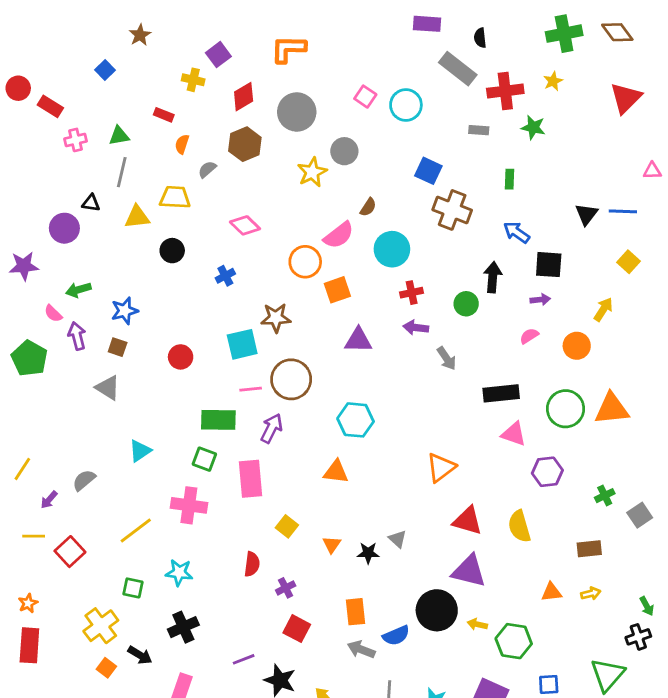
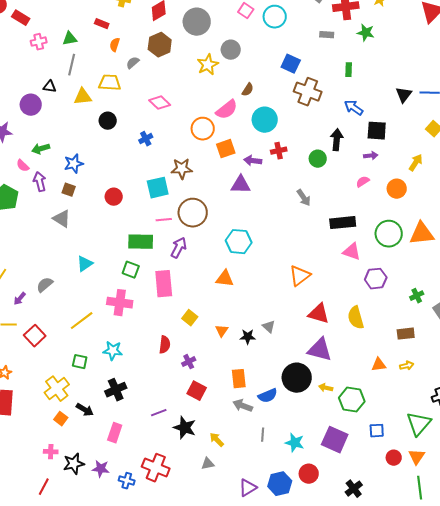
purple arrow: (416, 328) -> (253, 161), moved

